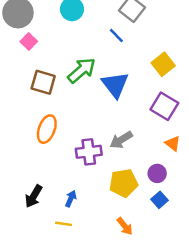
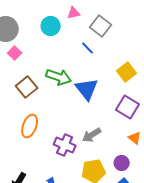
green arrow: (82, 70) -> (59, 77), turned 60
brown square: (43, 82) -> (27, 87), turned 35
purple cross: (89, 152) -> (65, 145), turned 30

